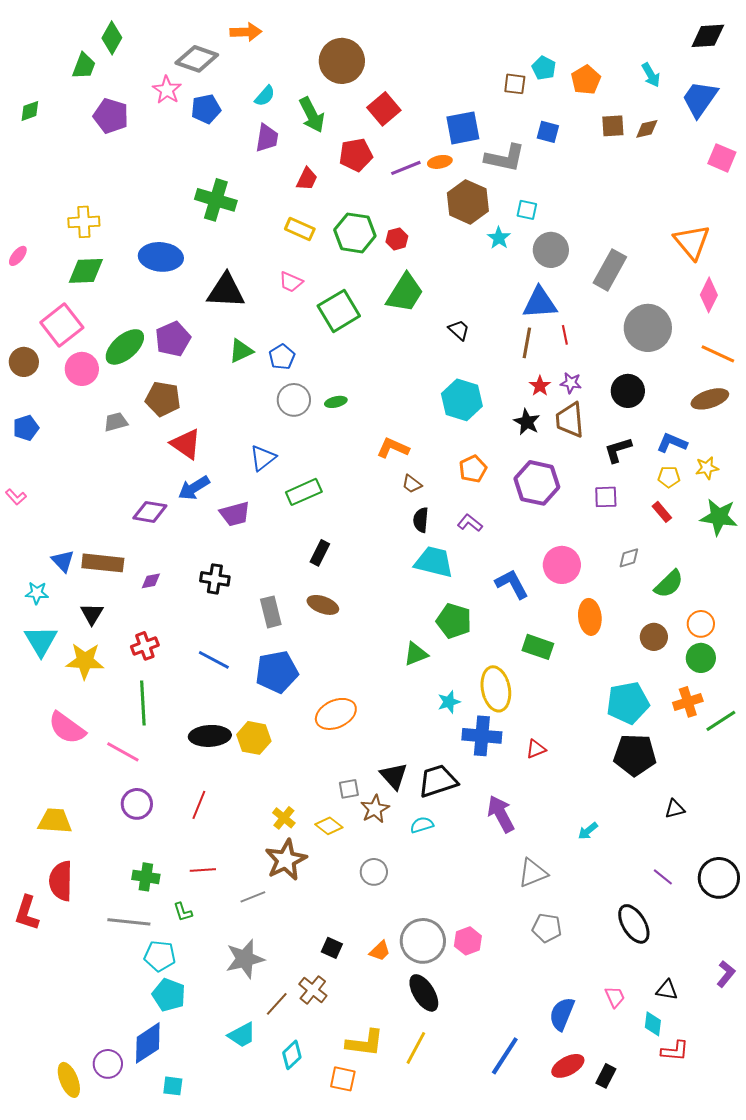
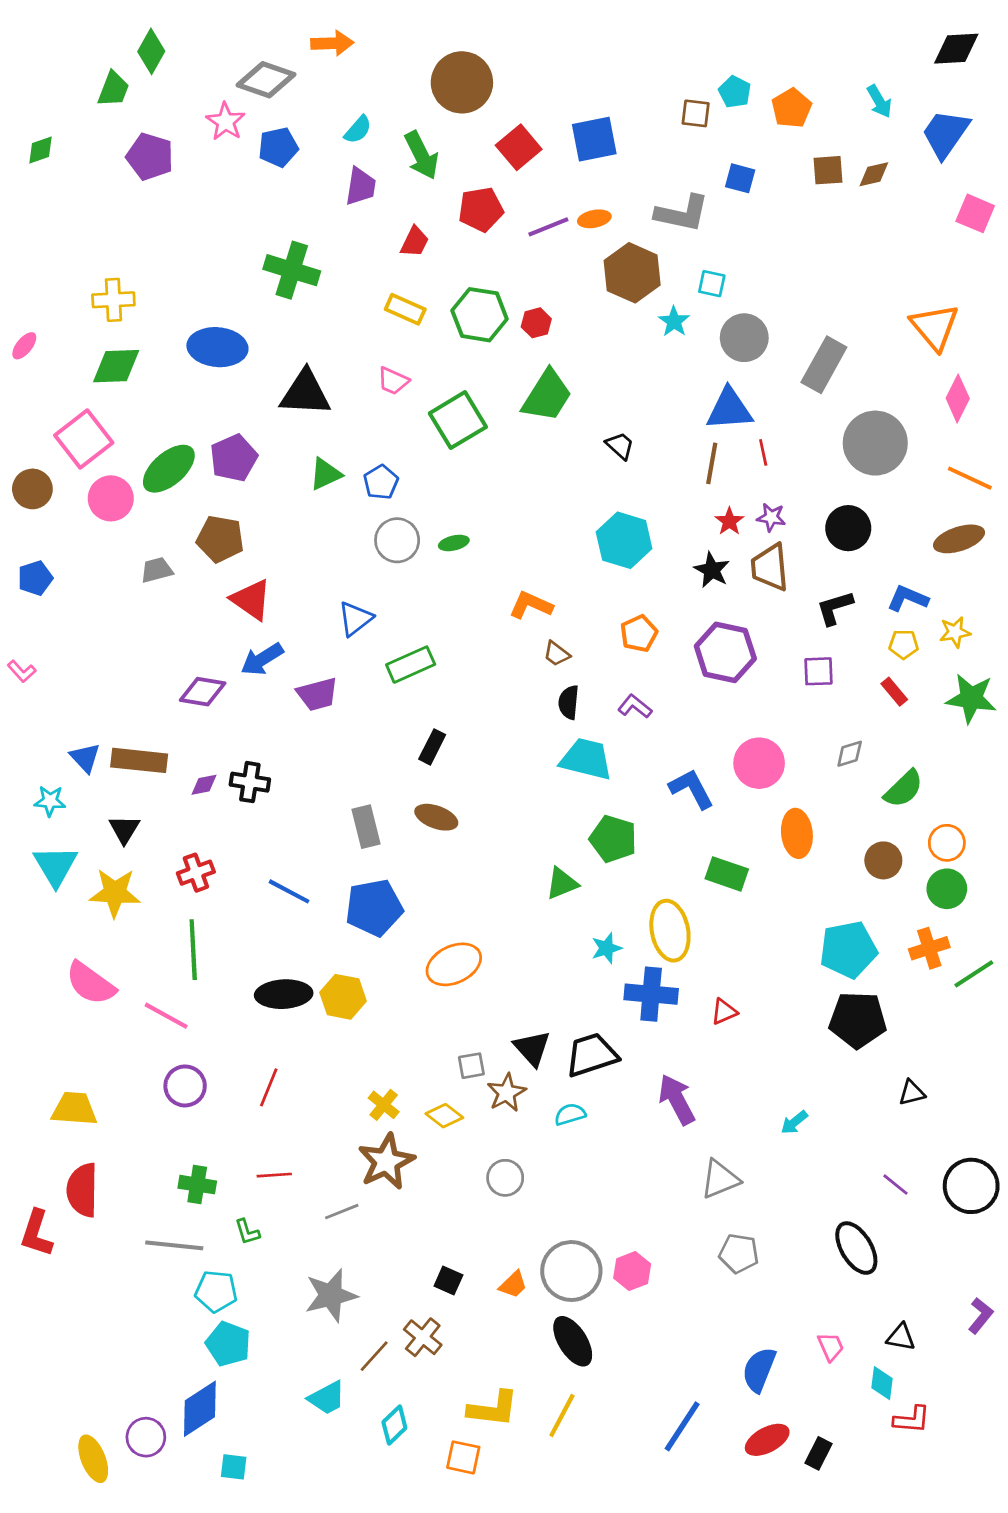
blue square: (463, 128) -> (594, 139), moved
black cross: (215, 579) -> (250, 782), moved

